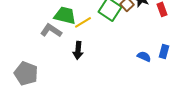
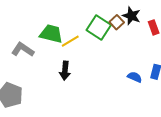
gray L-shape: (51, 30) -> (23, 50), moved

